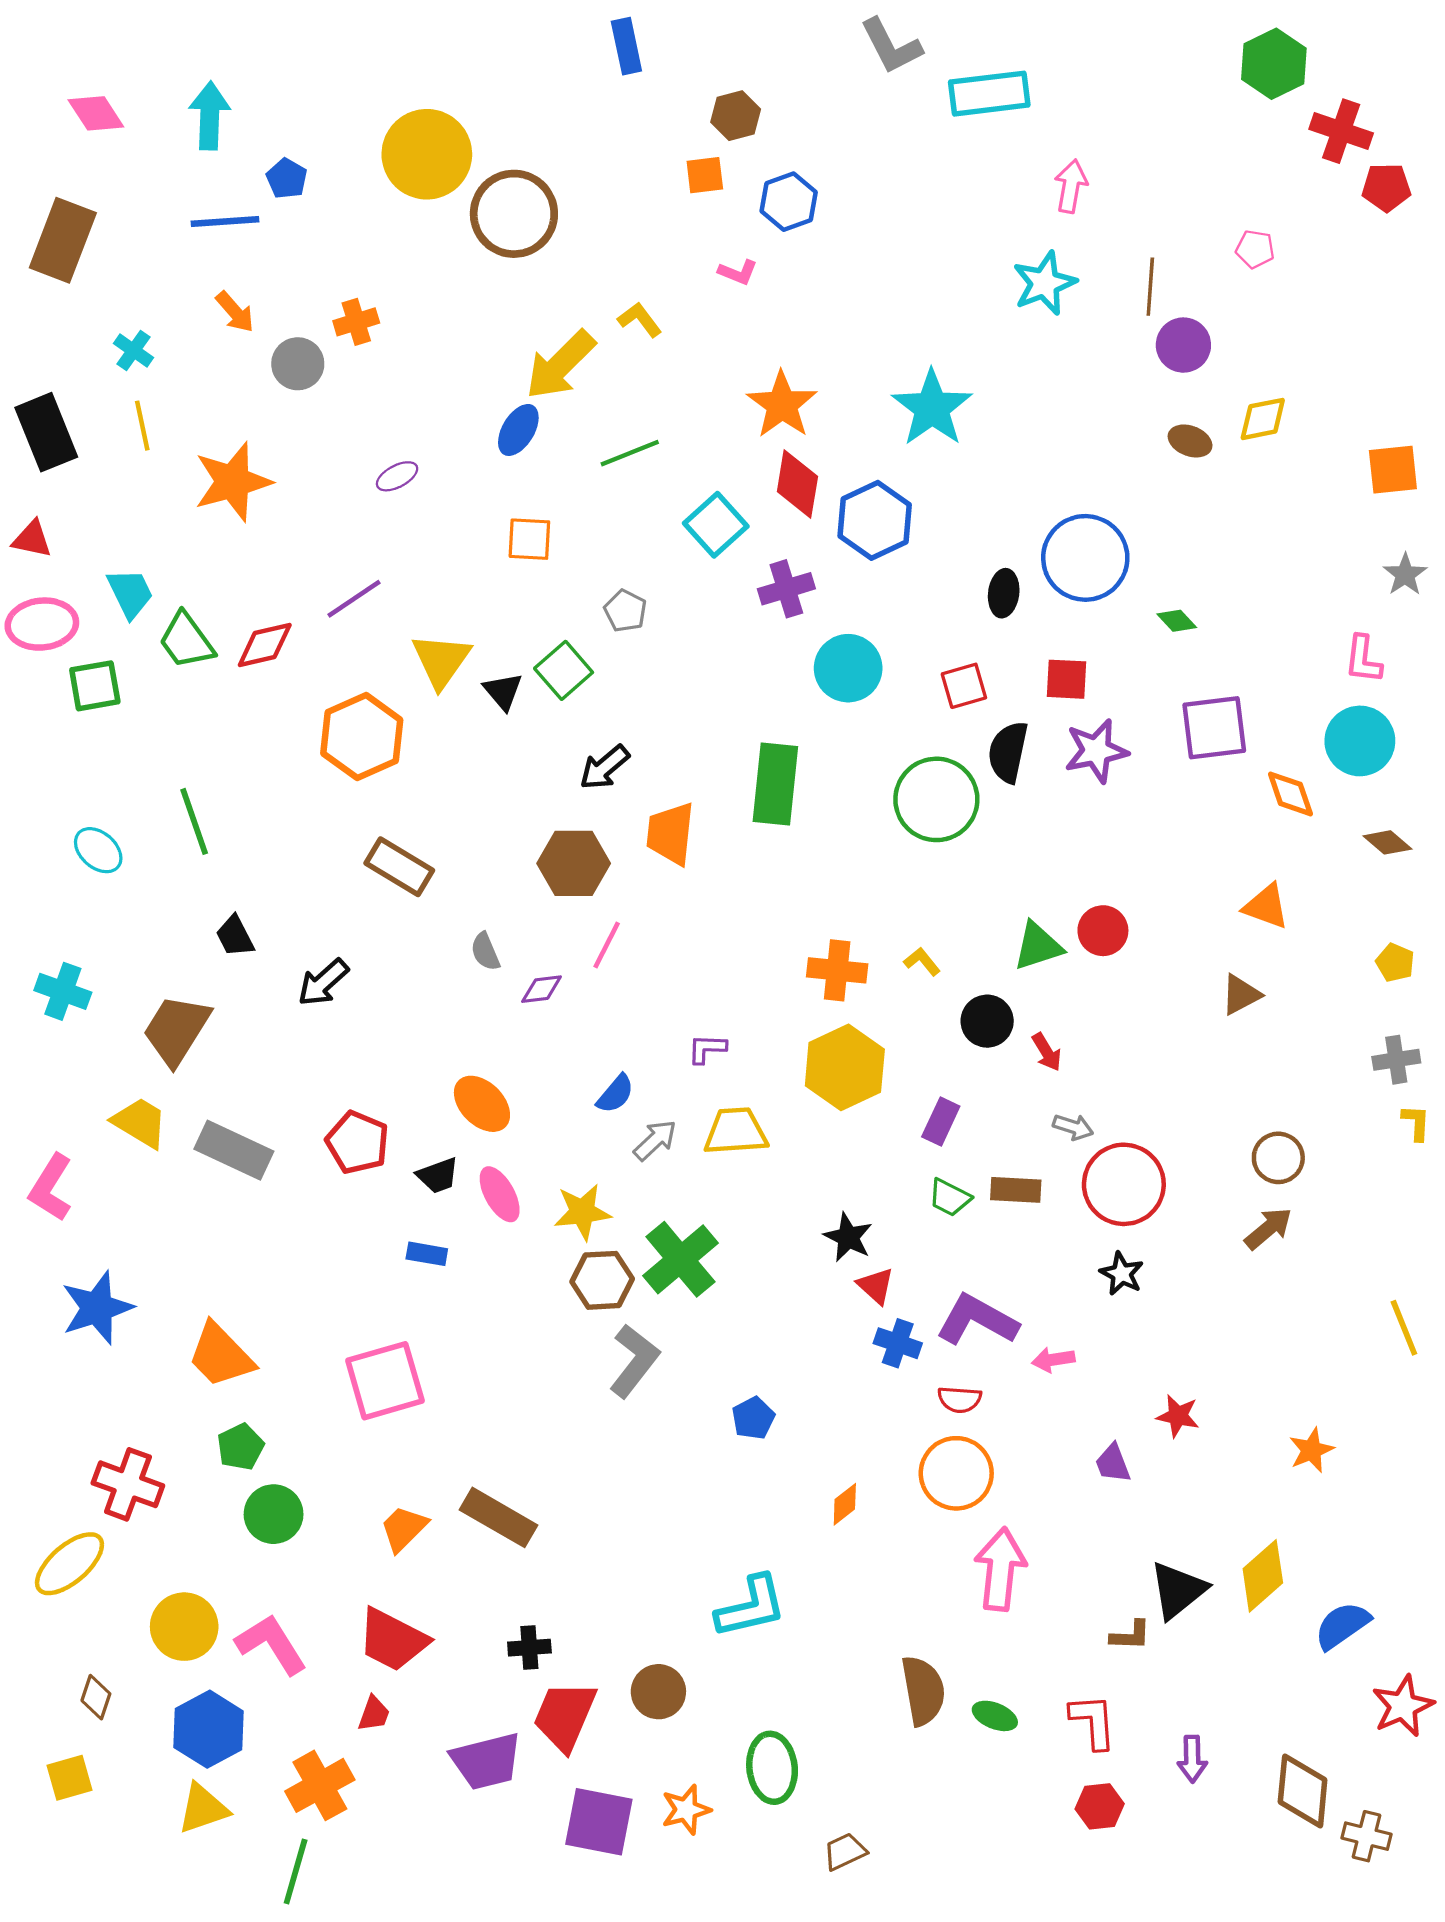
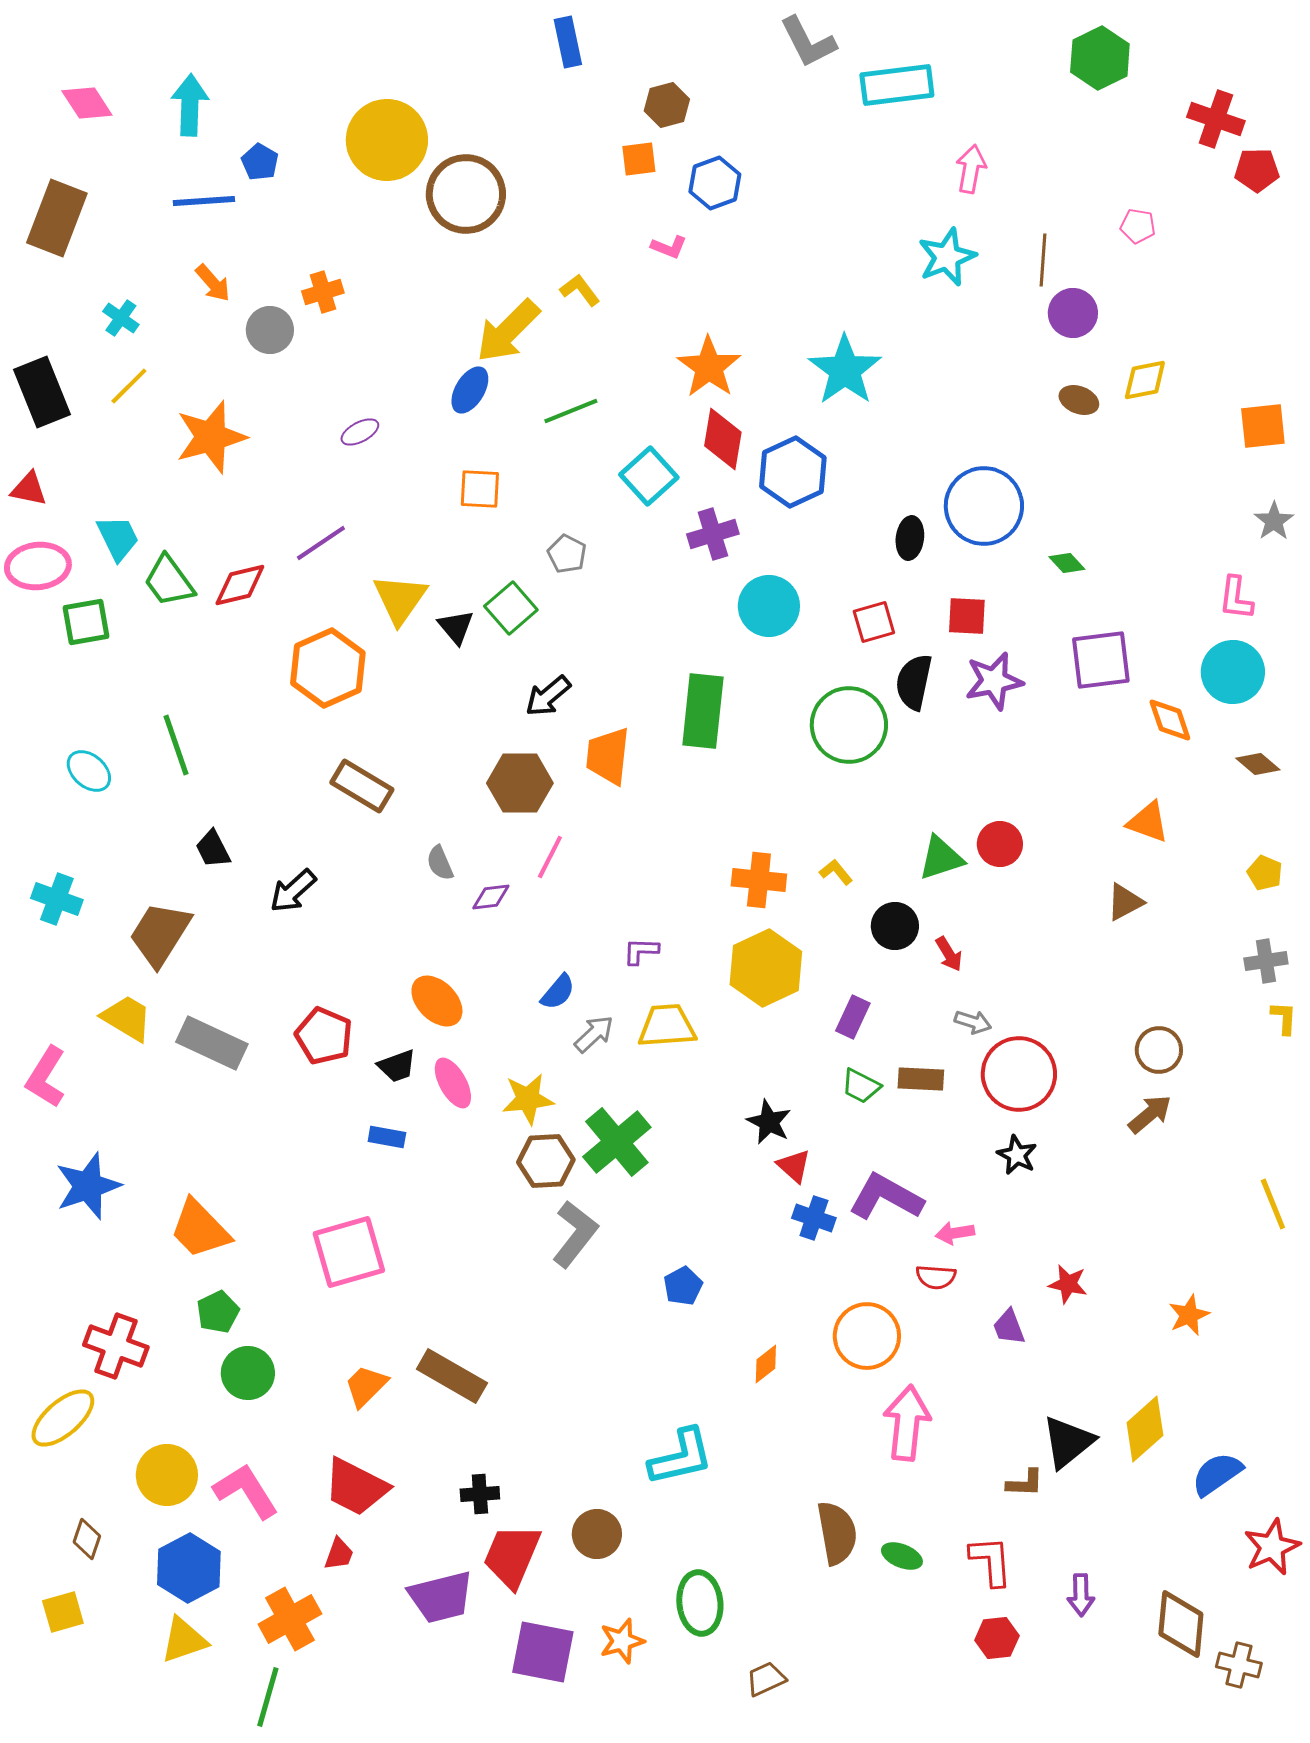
green hexagon: (1274, 64) -> (1100, 58), moved
yellow line: (142, 426) -> (129, 386), turned 57
red semicircle: (960, 1399) -> (936, 1277), moved

